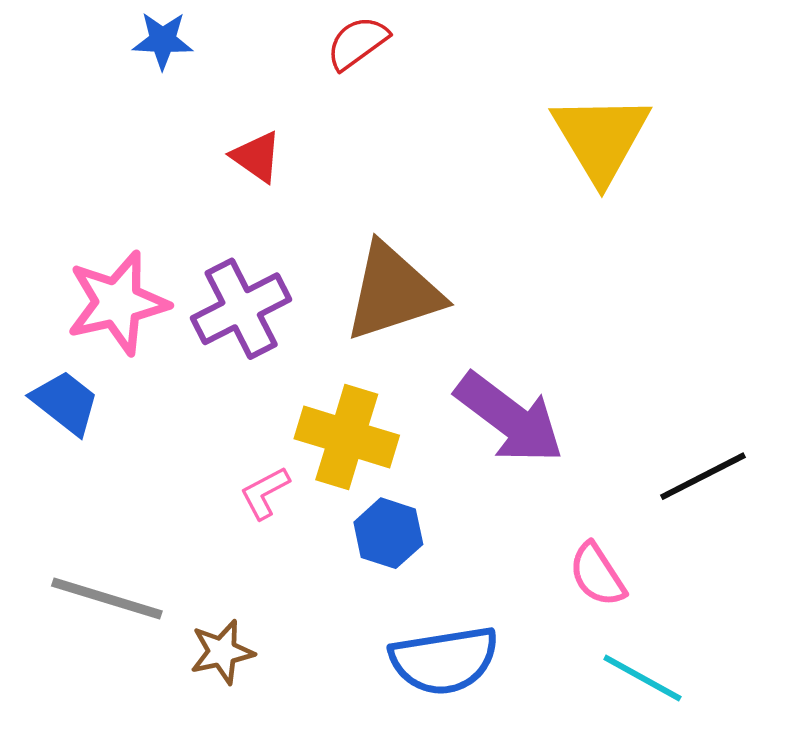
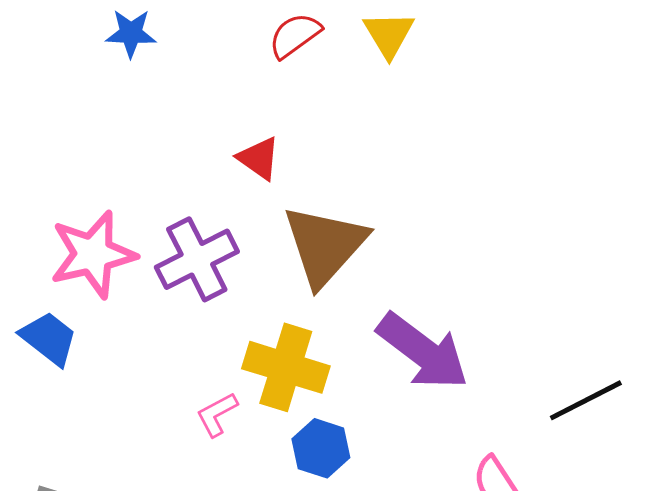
yellow triangle: (601, 138) -> (389, 34), moved, size x0.6
red triangle: (256, 157) -> (259, 158), moved
brown triangle: (393, 292) -> (325, 245), turned -30

